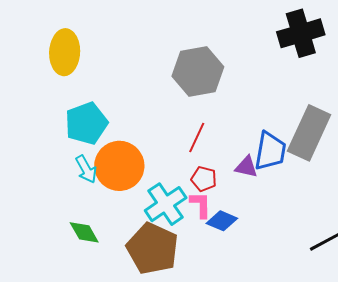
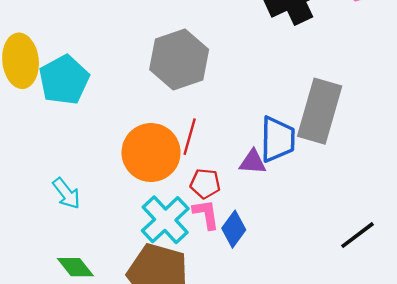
cyan pentagon: (86, 123) -> (64, 80), moved
orange circle: (119, 166) -> (151, 153), moved
blue diamond: (222, 221) -> (234, 229), turned -68

